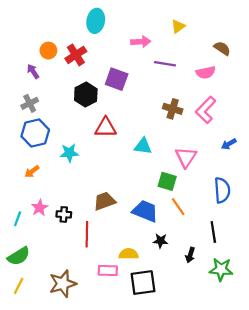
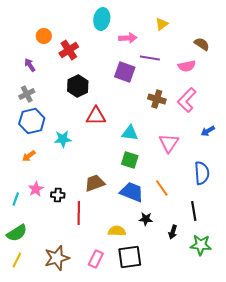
cyan ellipse: (96, 21) -> (102, 19), moved
orange circle: (48, 51) -> (44, 36), moved
purple square: (117, 79) -> (125, 72), moved
green square: (167, 181) -> (130, 160), moved
pink rectangle: (108, 270) -> (96, 259), moved, turned -66

